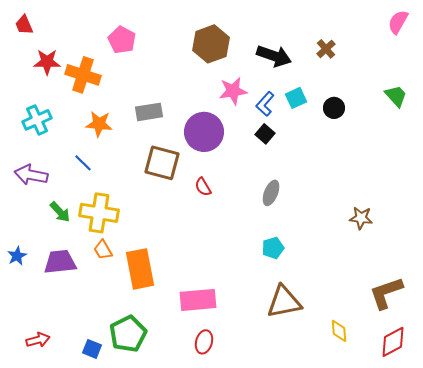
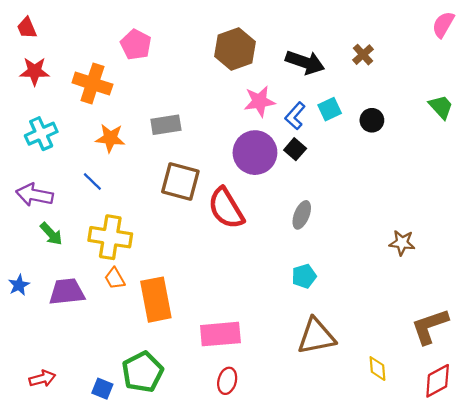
red star: (47, 62) -> (35, 71), moved
purple circle: (204, 132) -> (255, 153), moved
red semicircle: (203, 187) -> (226, 208), size x2.0
green arrow: (60, 212) -> (51, 234), moved

